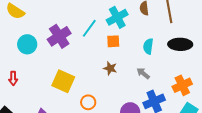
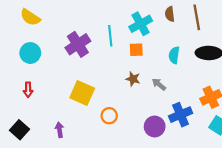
cyan line: (89, 28) -> (110, 36), turned -42
cyan circle: (27, 44) -> (30, 53), moved
gray arrow: (143, 73) -> (159, 84), moved

